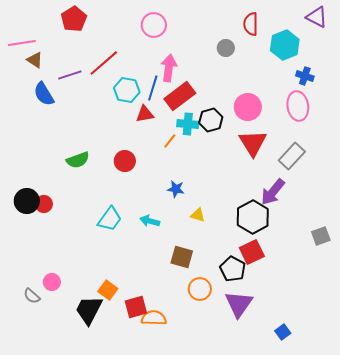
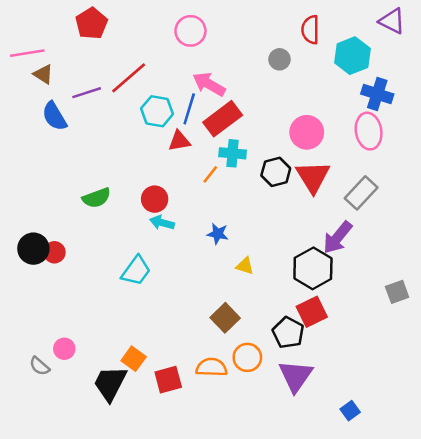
pink arrow: (169, 68) -> (209, 84), turned -68
blue cross: (305, 76) -> (377, 94), size x1.4
black hexagon: (211, 120) -> (276, 172), moved
cyan arrow: (150, 221) -> (162, 223), moved
brown square: (182, 257) -> (225, 318), turned 30
orange semicircle: (154, 318) -> (211, 367), moved

